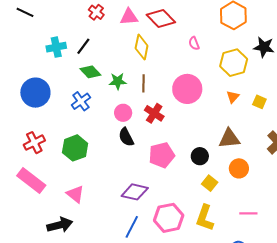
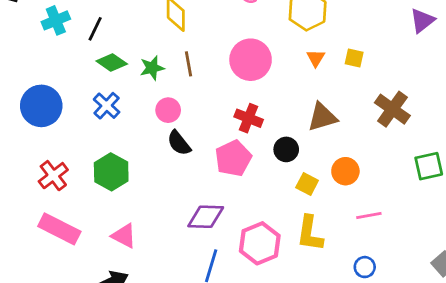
cyan cross: (56, 47) -> (56, 20), moved
red cross: (154, 113) -> (249, 118), moved
orange circle: (239, 168) -> (345, 171), moved

